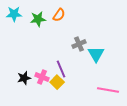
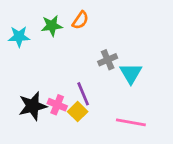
cyan star: (14, 14) -> (19, 37), moved
black star: (24, 78) -> (33, 106), size x1.5
pink line: (108, 90) -> (131, 122), moved

